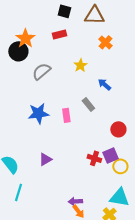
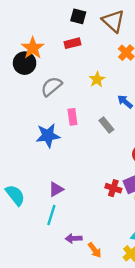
brown triangle: (94, 15) -> (113, 21), turned 40
pink rectangle: (66, 115) -> (72, 117), moved
cyan line: (18, 192) -> (51, 215), moved
purple arrow: (75, 201) -> (74, 238), moved

